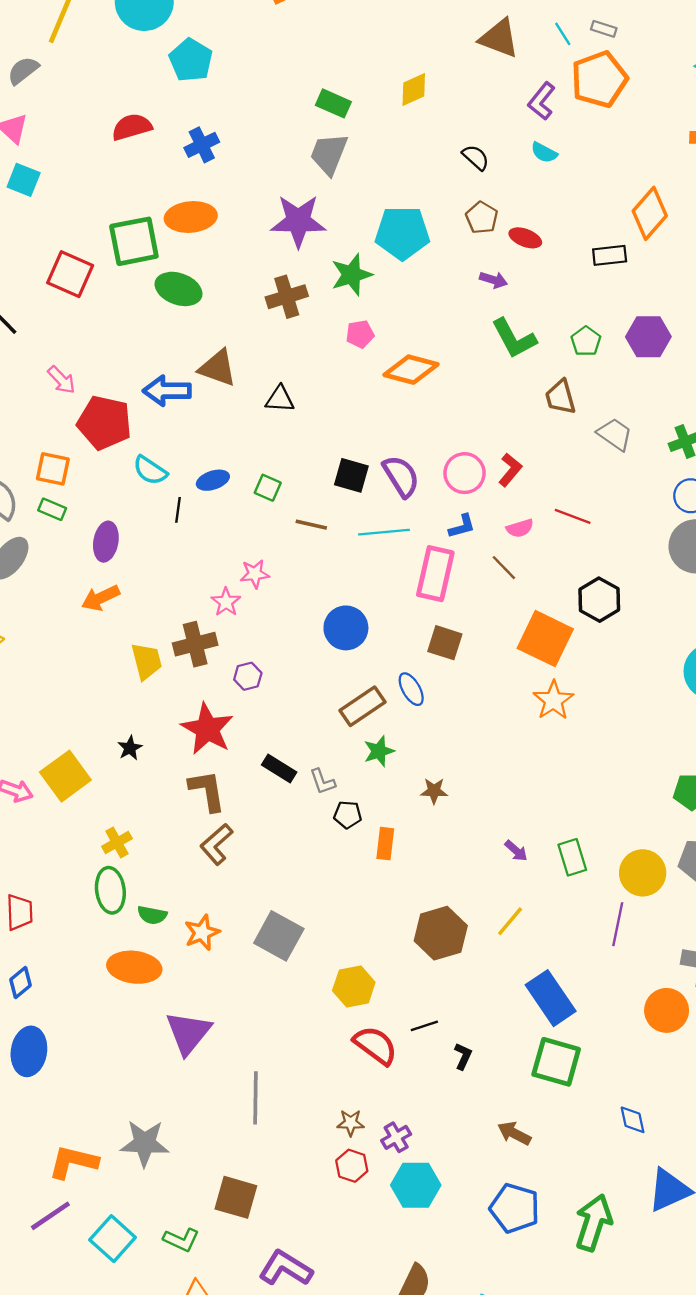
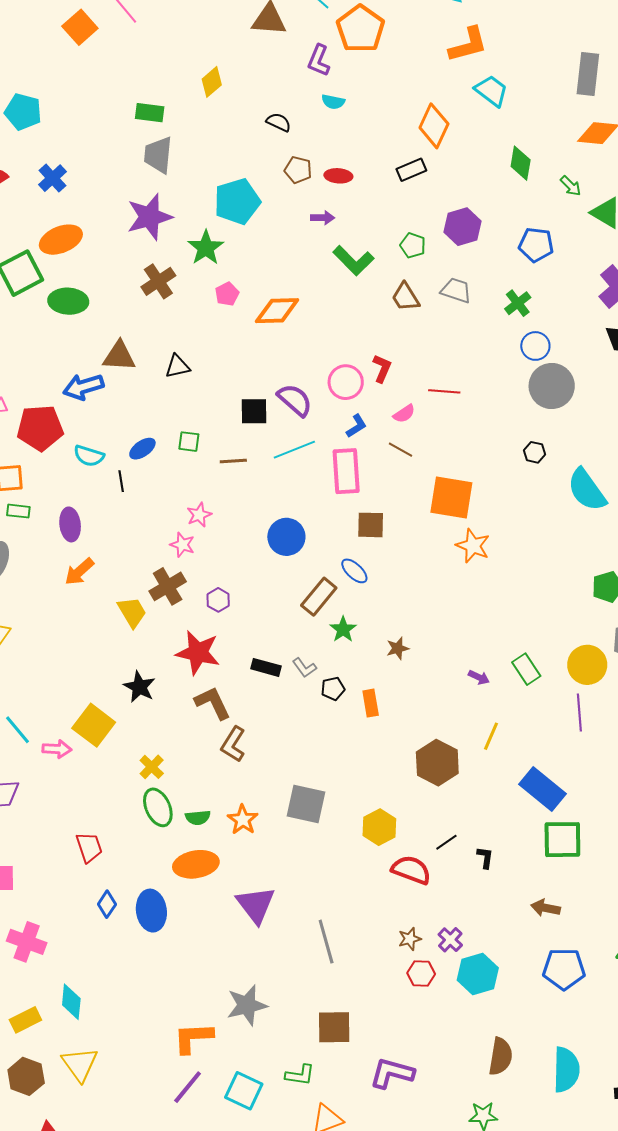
gray trapezoid: (615, 434) -> (456, 290), moved
black hexagon: (599, 600) -> (535, 452), moved, size x0.6
black star: (130, 748) -> (139, 687), size x1.5
blue ellipse: (29, 1051) -> (151, 911), moved

